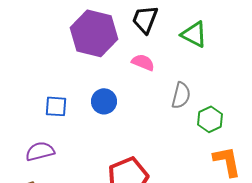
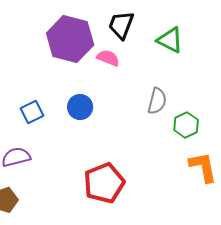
pink semicircle: (143, 62) -> (108, 58), moved
blue square: (56, 106) -> (32, 112), turned -30

